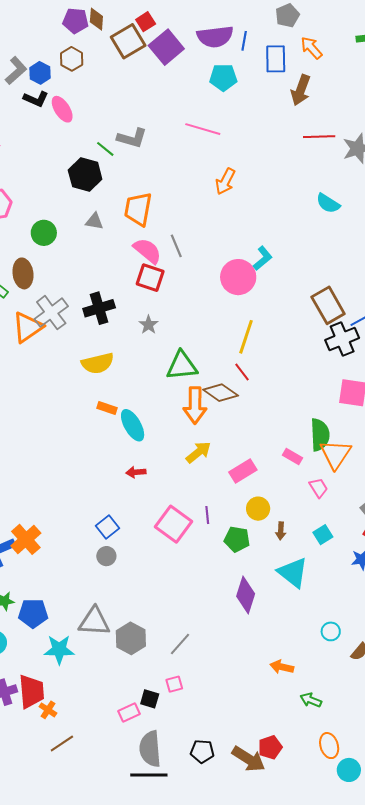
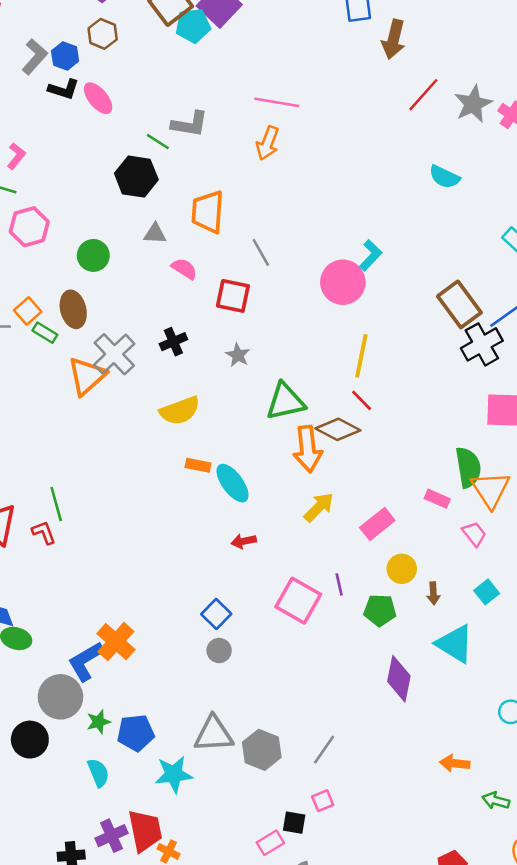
cyan pentagon: (223, 77) -> (193, 26), moved
red line: (319, 137) -> (423, 95), turned -40
orange arrow: (225, 181) -> (268, 143), moved
pink semicircle: (147, 251) -> (184, 269), moved, size x0.7
black cross: (99, 308) -> (173, 342), size x0.7

